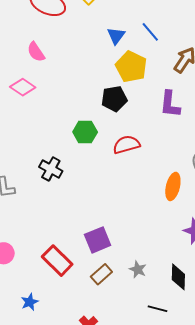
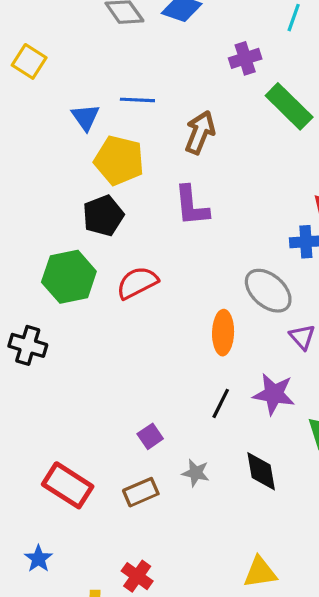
blue line: (150, 32) -> (137, 100), turned -35
green hexagon: (85, 132) -> (69, 277), size x1.4
purple square: (98, 240) -> (150, 436), moved, size x0.6
brown rectangle: (101, 274) -> (141, 492), turned 30
black line: (157, 309) -> (221, 403), moved, turned -66

